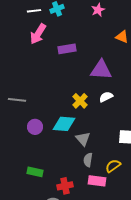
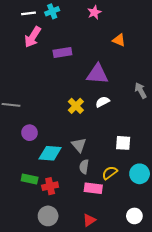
cyan diamond: (64, 124) -> (50, 153), moved
red cross: (65, 186) -> (50, 186), moved

